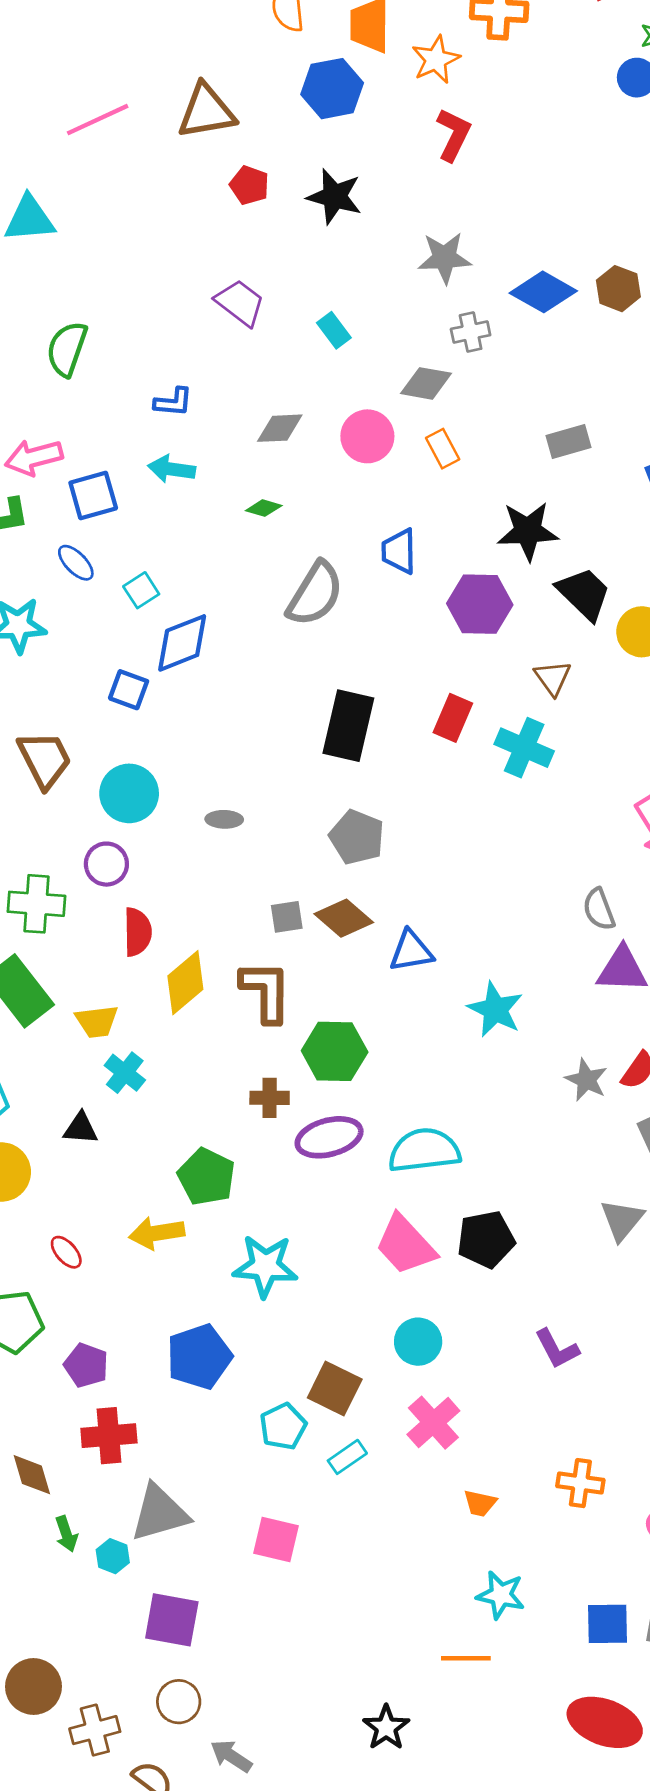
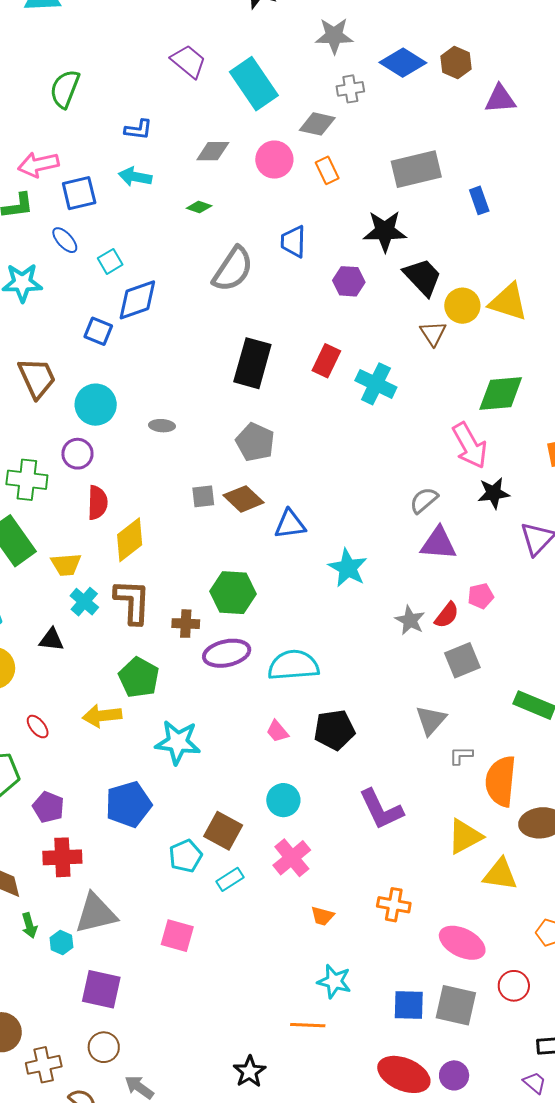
cyan rectangle: (334, 330) -> (254, 84), size x2.0
gray rectangle: (568, 442) -> (416, 169), size x1.6
purple hexagon: (480, 604) -> (349, 281), size x0.7
brown triangle: (553, 678) -> (433, 333), moved
gray semicircle: (599, 909) -> (424, 500), turned 68
brown L-shape: (266, 991) -> (132, 602), moved
pink trapezoid: (405, 1245) -> (277, 731), size x0.5
purple L-shape: (557, 1349) -> (381, 809), size x1.4

